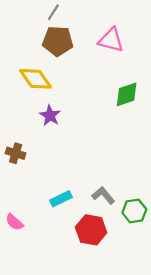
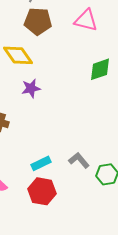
purple star: (50, 115) -> (31, 88), turned 30
red hexagon: (91, 230) -> (42, 191), moved

